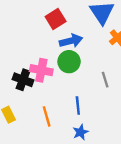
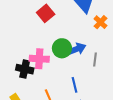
blue arrow: (71, 41) -> (76, 49), moved
gray line: (105, 80) -> (95, 59), turned 32

